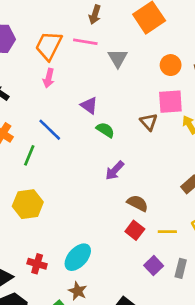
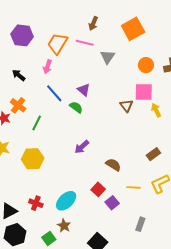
pink arrow: (49, 78) -> (47, 67), moved
blue line: (50, 130) -> (54, 93), moved
green semicircle: (105, 130) -> (76, 107), moved
purple arrow: (115, 171) -> (82, 147), moved
red square: (135, 230) -> (98, 189), moved
purple square: (154, 266) -> (112, 203), moved
gray rectangle: (181, 268) -> (140, 224), moved

